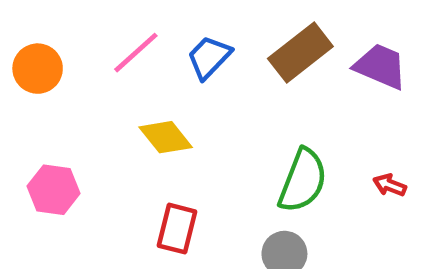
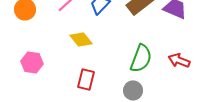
red arrow: (390, 185) -> (179, 60), size x1.5

